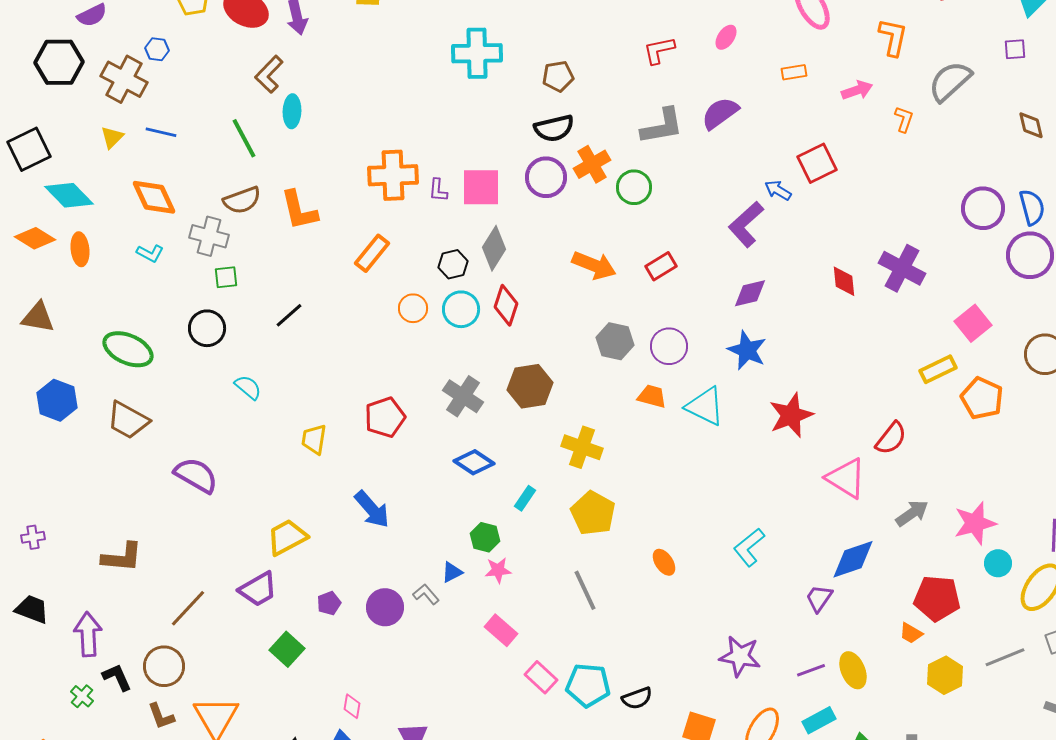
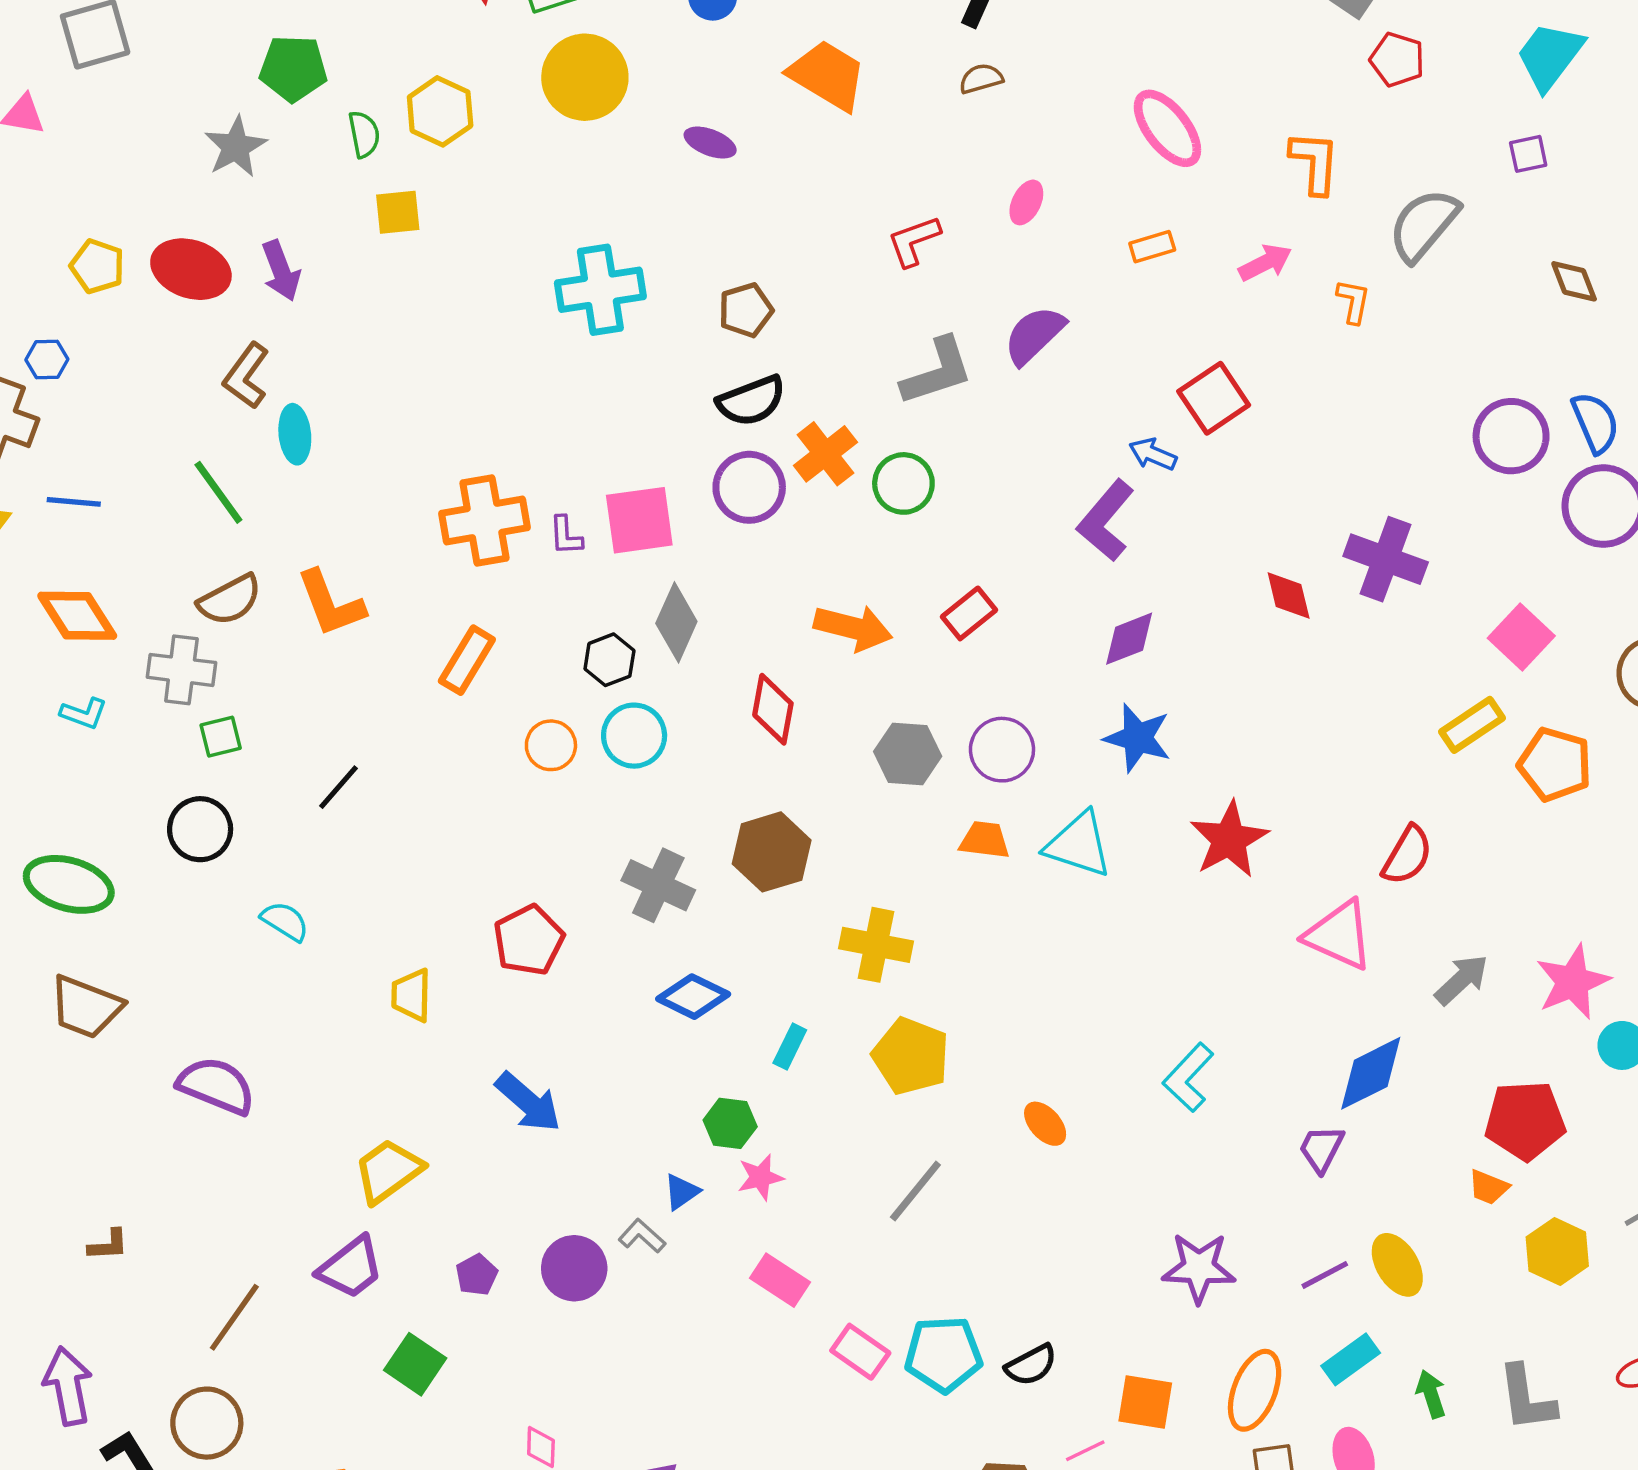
red diamond: (506, 305) -> (773, 709), moved
brown L-shape: (122, 557) -> (108, 1245), size x0.6
gray line: (585, 590) -> (915, 1191), turned 72

